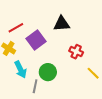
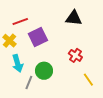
black triangle: (62, 24) -> (74, 18), moved

